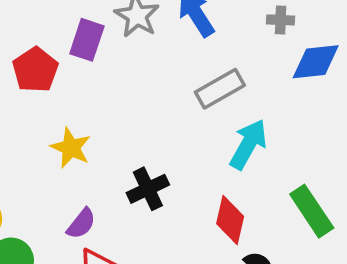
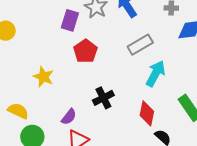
red pentagon: (35, 70) -> (86, 51), moved
yellow star: (71, 148) -> (43, 77), moved

